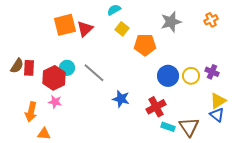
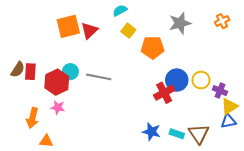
purple cross: (212, 72) -> (220, 91), moved
gray line: (94, 73) -> (99, 77), turned -30
blue star: (121, 99) -> (151, 132), moved
red cross: (156, 107) -> (164, 93), moved
blue triangle: (217, 115) -> (228, 121), turned -49

